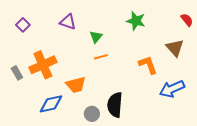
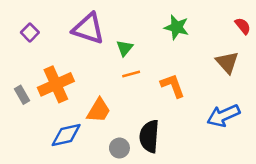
purple triangle: (68, 22) -> (88, 29), size x1.5
orange L-shape: (148, 65) -> (173, 86), moved
orange trapezoid: (76, 85) -> (99, 110), turned -45

